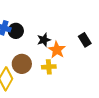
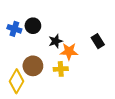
black circle: (16, 31) -> (33, 26), moved
orange star: (57, 50) -> (69, 51), turned -30

